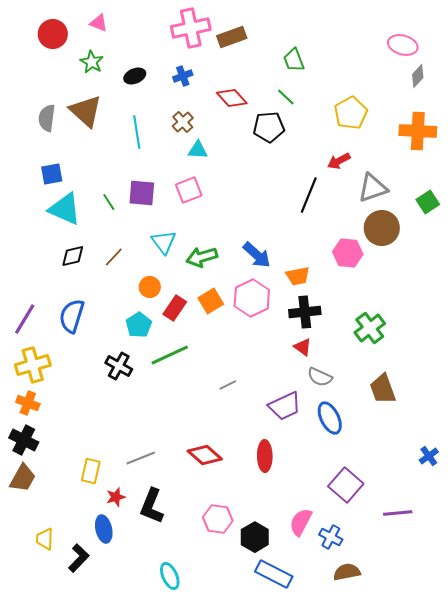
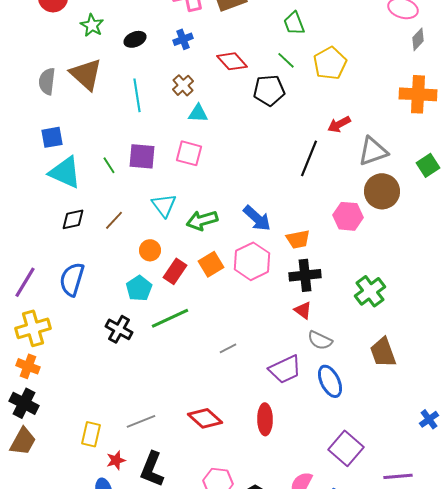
yellow pentagon: (351, 113) -> (330, 63), moved
pink square: (189, 190) -> (189, 153), turned 36

